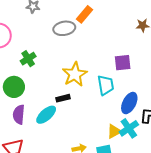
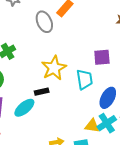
gray ellipse: (64, 28) -> (44, 22), turned 75
yellow triangle: (114, 131) -> (92, 126), turned 35

